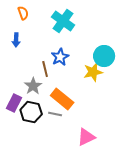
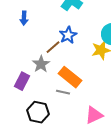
brown line: (45, 69) -> (53, 47), turned 63
black hexagon: (31, 112) -> (38, 112), moved

